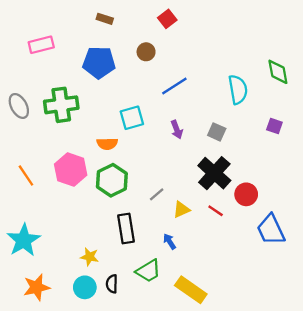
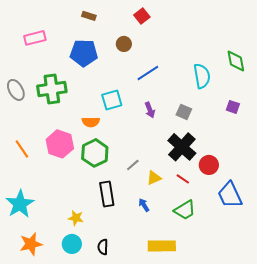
green trapezoid: (148, 271) -> (185, 210), moved
black semicircle: (112, 284) -> (103, 247), moved
yellow rectangle: (191, 290) -> (162, 246), turned -36

